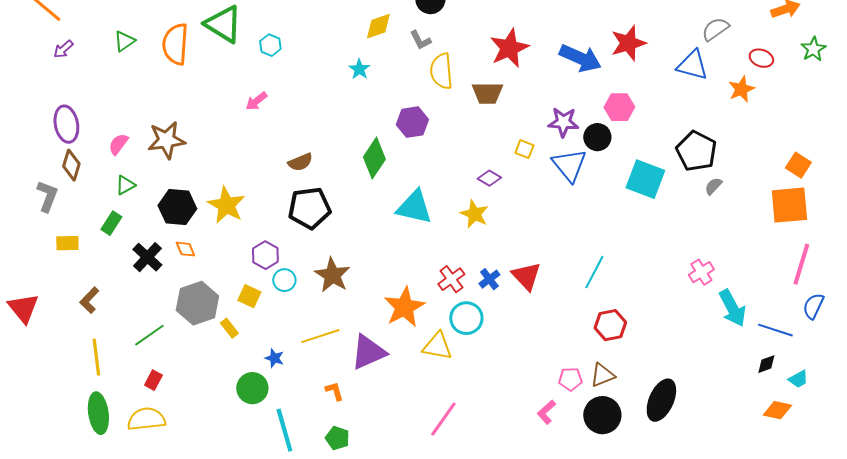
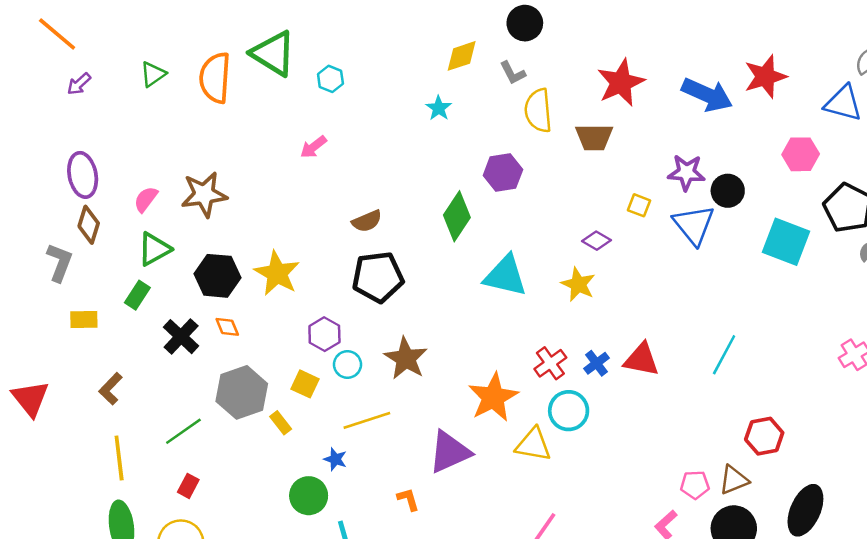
pink hexagon: (619, 107) -> (801, 154), moved
green triangle: (125, 185) -> (154, 249), size x1.4
red triangle: (526, 276) -> (641, 360), turned -36
red hexagon: (610, 325) -> (764, 436), moved
yellow line: (320, 336) -> (367, 420), moved

